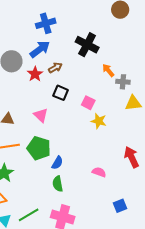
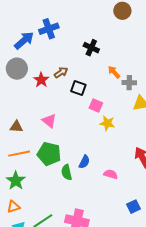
black cross: (87, 45) -> (91, 48), size x0.7
blue arrow: (40, 49) -> (24, 40), moved
black square: (61, 93) -> (78, 88), moved
blue semicircle: (57, 163) -> (84, 162), moved
green semicircle: (58, 184) -> (67, 172), moved

